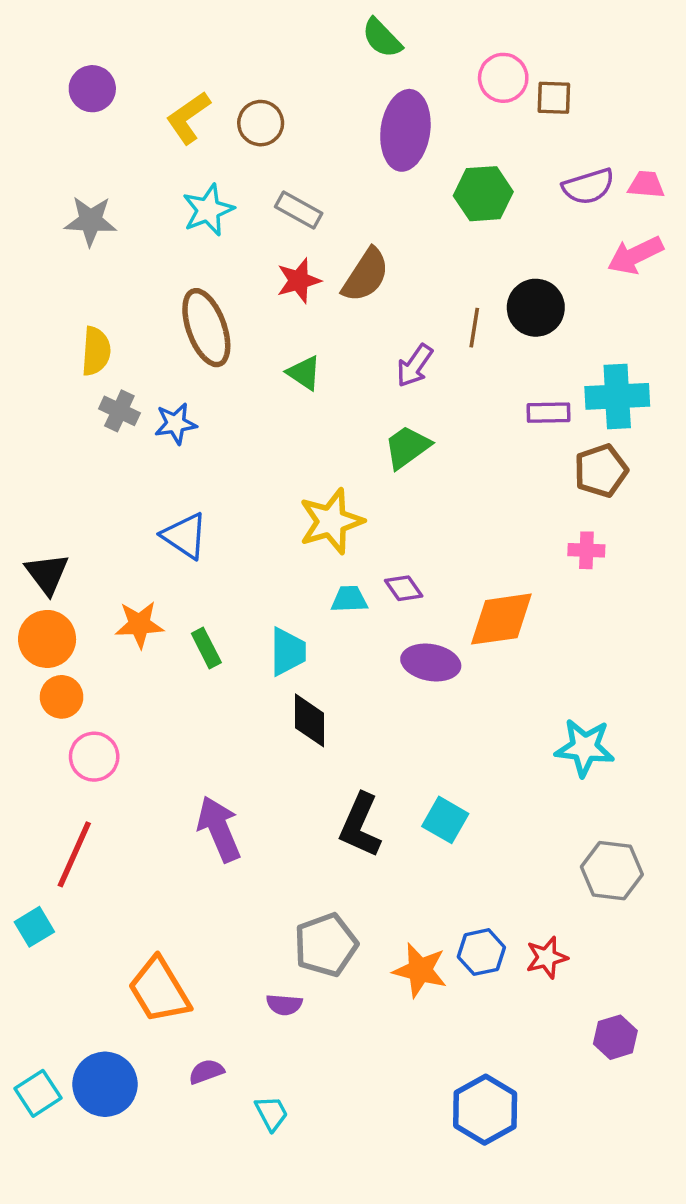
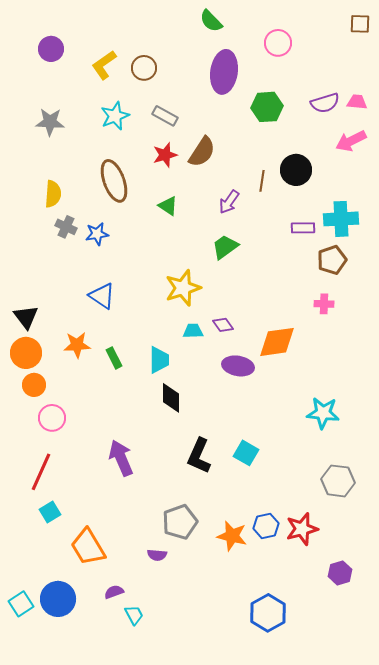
brown square: (554, 98) -> (360, 24), moved
cyan square: (34, 927) -> (50, 512), moved
red star: (547, 958) -> (302, 529), size x1.4
cyan trapezoid: (272, 1113) -> (134, 615), moved

